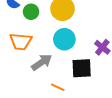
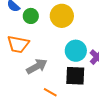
cyan circle: (64, 39) -> (76, 51), moved

